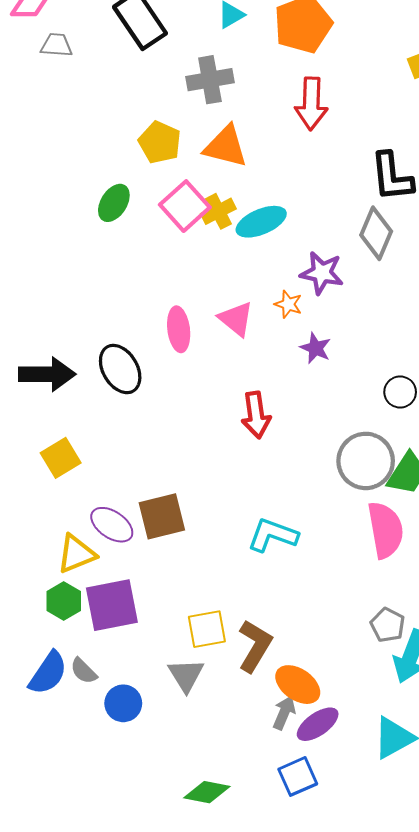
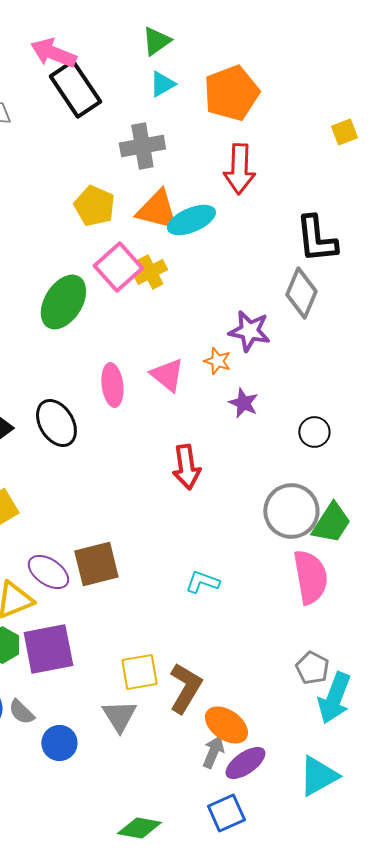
green ellipse: (114, 203) -> (63, 302), moved, size x1.5
cyan ellipse: (261, 222) -> (191, 220), moved
black circle: (400, 392) -> (314, 432), moved
cyan L-shape: (273, 535) -> (202, 582), size x0.7

